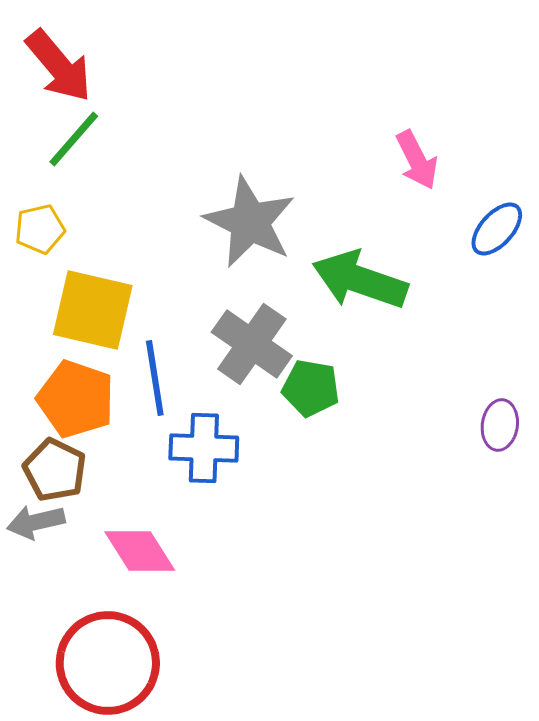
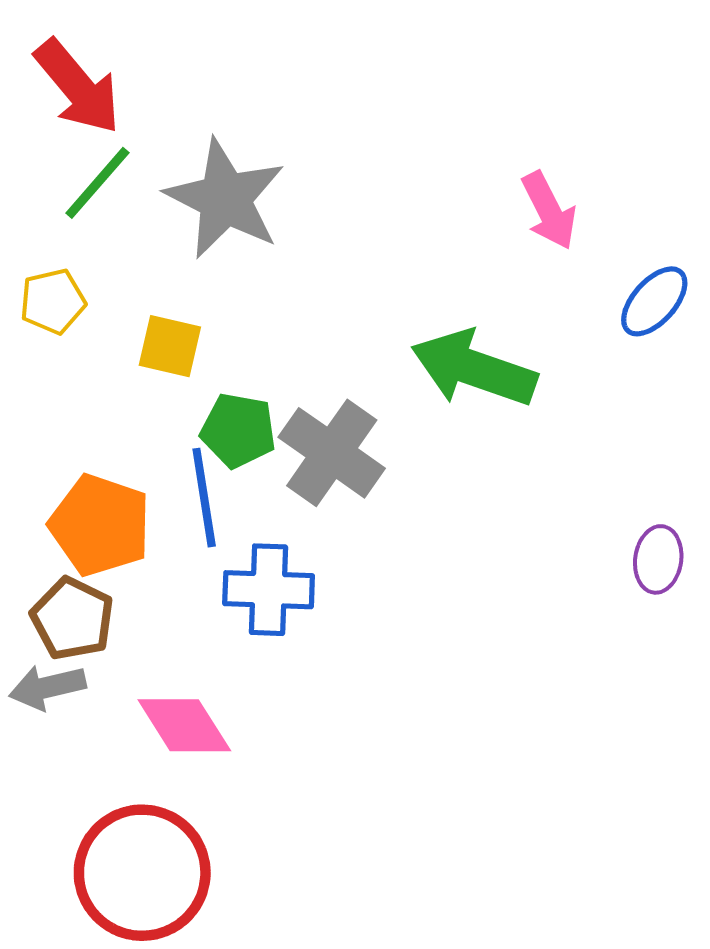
gray star: (250, 222) -> (225, 199), moved
yellow square: (93, 310) -> (170, 346), moved, size x0.6
green pentagon: (311, 388) -> (238, 430), moved

